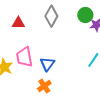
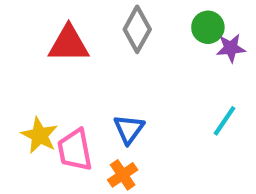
red triangle: (18, 23) -> (69, 44), size x1.5
pink trapezoid: (24, 57) -> (75, 150), moved

